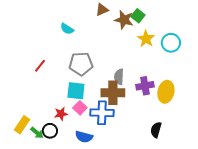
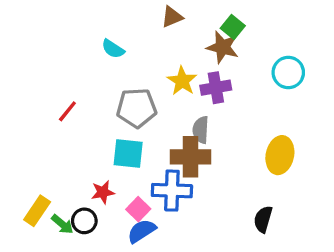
brown star: (124, 20) -> (223, 47), moved
yellow star: (146, 39) -> (182, 81), moved
purple cross: (145, 86) -> (216, 88), moved
pink square: (80, 108) -> (138, 209), moved
blue semicircle: (84, 137) -> (142, 231), turned 132

